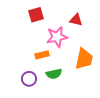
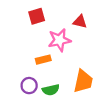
orange trapezoid: (84, 59) -> (83, 81), moved
green semicircle: (54, 74) -> (51, 90), moved

